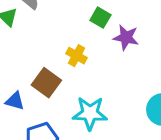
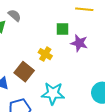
green square: (100, 18) -> (62, 29), turned -32

